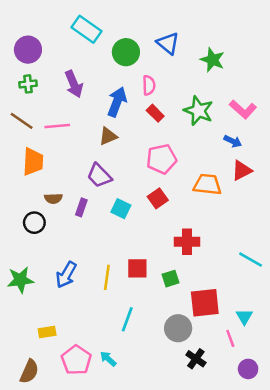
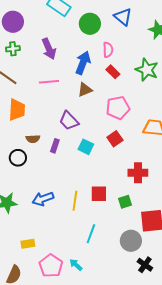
pink line: (57, 126) -> (49, 82), moved
brown triangle: (108, 136) -> (85, 90), moved
blue arrow: (66, 275) -> (43, 199), turned 40

